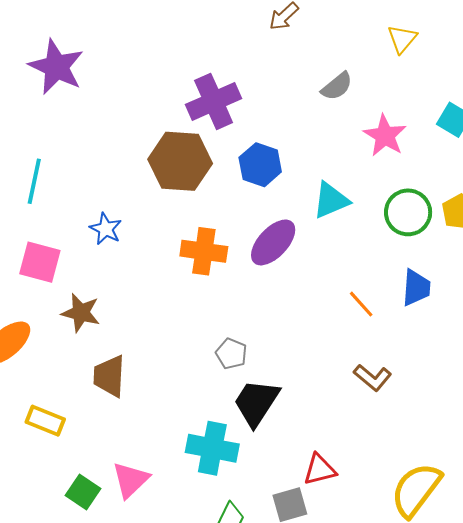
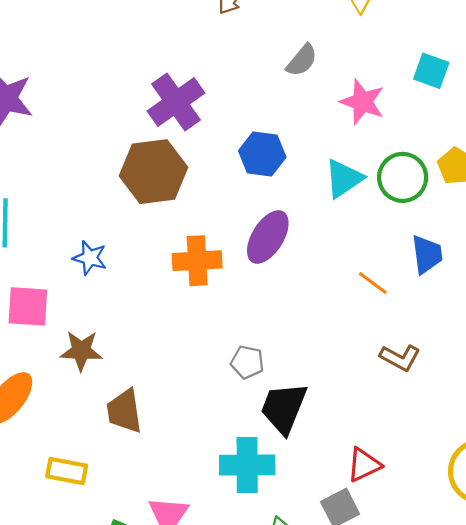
blue hexagon: (260, 165) -> (262, 154), moved
cyan triangle: (331, 200) -> (344, 179), moved

